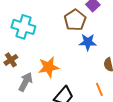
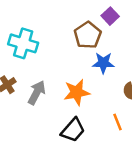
orange star: (49, 67) -> (77, 92), moved
gray arrow: (26, 82) -> (37, 93), moved

